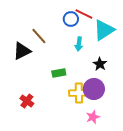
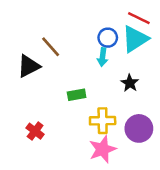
red line: (84, 14) -> (139, 18), moved
blue circle: (71, 19) -> (108, 38), moved
purple circle: (94, 89) -> (139, 128), moved
pink star: (93, 117) -> (103, 149), moved, size x1.5

